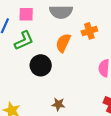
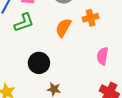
black circle: (41, 65) -> (39, 63), moved

